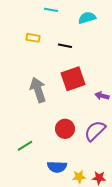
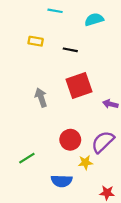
gray arrow: (38, 90) -> (41, 97), size x0.7
yellow star: (79, 177) -> (85, 162), moved

